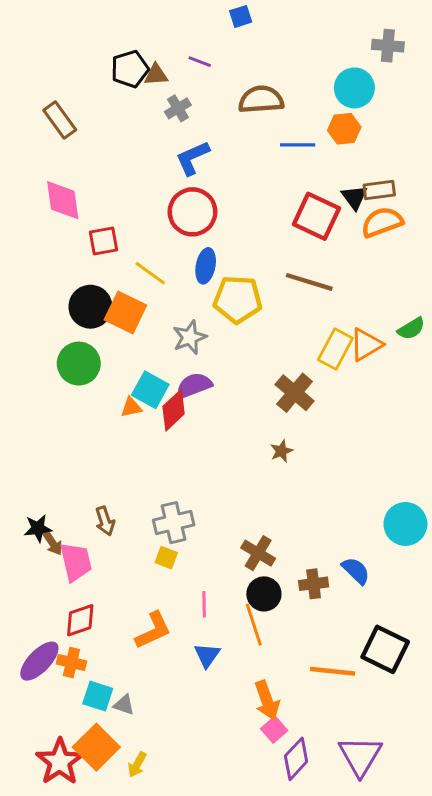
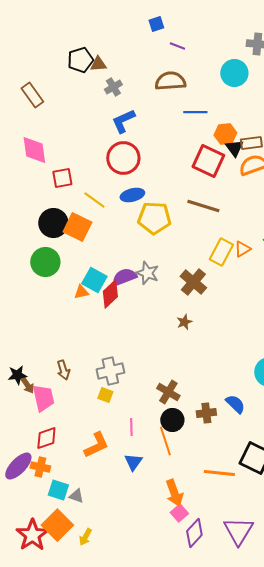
purple line: (200, 62) -> (177, 46), moved
orange hexagon: (344, 129) -> (225, 134), moved
blue ellipse: (206, 266) -> (132, 195), turned 65
gray star: (190, 337) -> (147, 273), moved, turned -30
orange triangle: (366, 345) -> (242, 249), size x0.7

